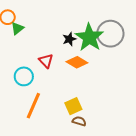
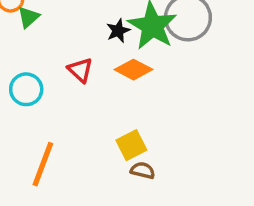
cyan circle: (24, 76) -> (26, 89), moved
orange line: (33, 106) -> (43, 164), moved

